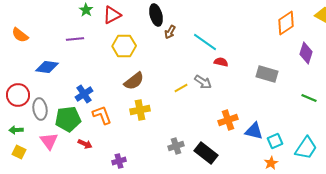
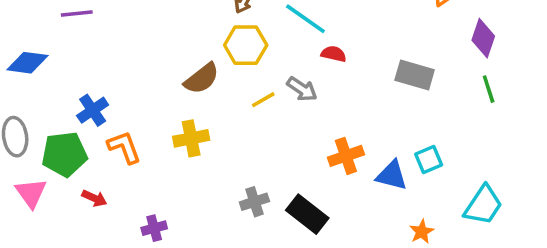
yellow hexagon: (124, 46) -> (246, 45), moved
brown semicircle: (134, 81) -> (202, 79), moved
green line: (309, 98) -> (489, 89), moved, turned 49
cyan square: (275, 141) -> (429, 159), moved

